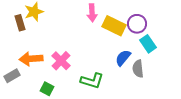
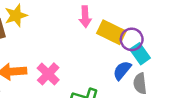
purple circle: (137, 24) -> (132, 39), moved
cyan rectangle: (148, 44) -> (140, 54), moved

